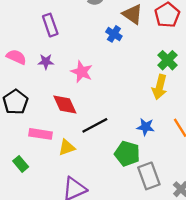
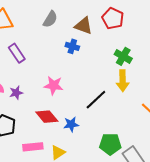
purple star: (46, 62) -> (16, 93), moved
black line: (95, 125) -> (96, 100), moved
blue star: (146, 127) -> (71, 124), moved

